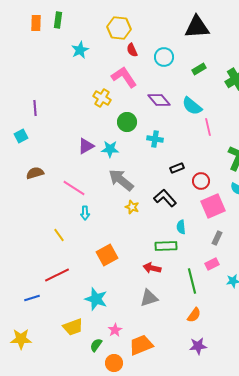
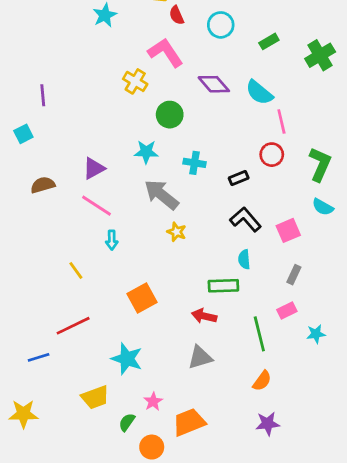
cyan cross: (155, 139) -> (194, 163), moved
purple triangle: (86, 146) -> (94, 168), moved
red circle: (201, 181) -> (272, 155), moved
black L-shape: (165, 198) -> (246, 219), moved
pink square: (213, 206) -> (288, 230), size x0.7

